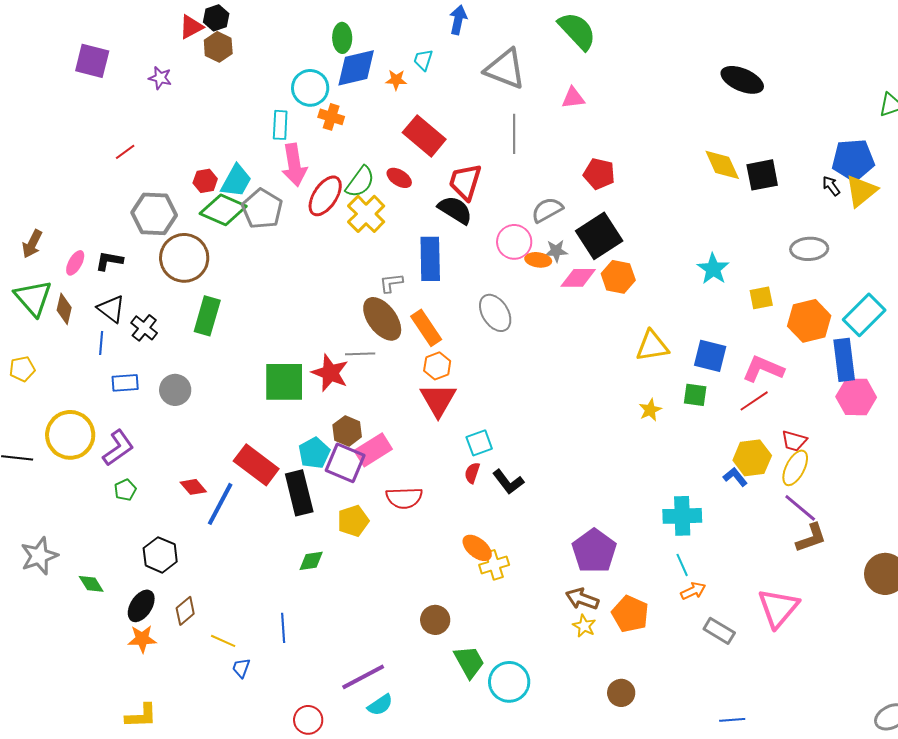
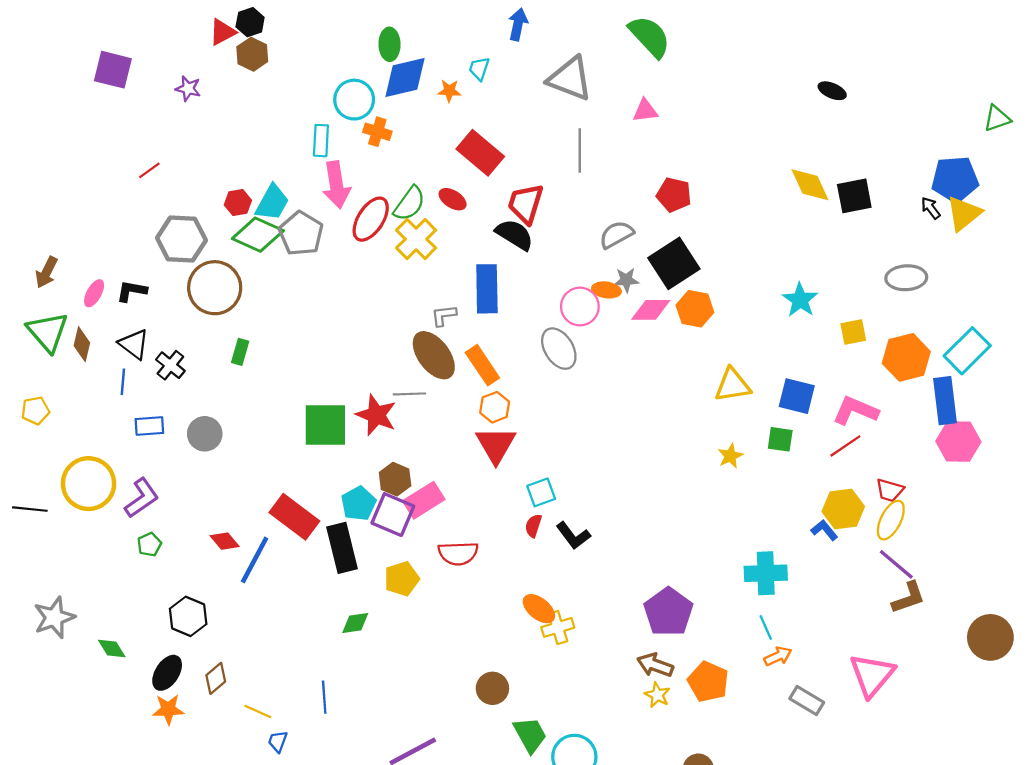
black ellipse: (742, 80) -> (832, 91), size x0.6
pink circle: (514, 242) -> (580, 307), moved
green rectangle: (207, 316) -> (240, 352), size x0.6

